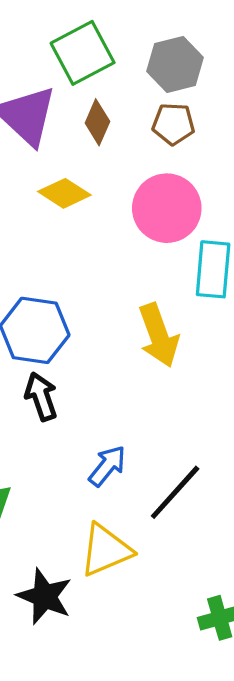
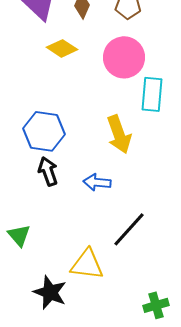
blue arrow: (107, 466) -> (97, 182), moved, turned -124
yellow triangle: (106, 550) -> (87, 264), turned 30

